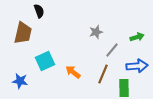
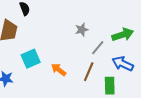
green arrow: (137, 37) -> (123, 35), size x1.5
blue arrow: (137, 66) -> (123, 64), turned -150

